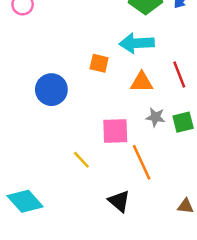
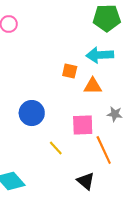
orange triangle: (142, 82) -> (93, 86), moved
blue circle: (51, 90) -> (32, 113), moved

